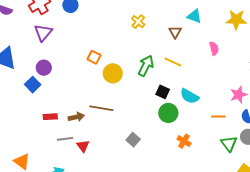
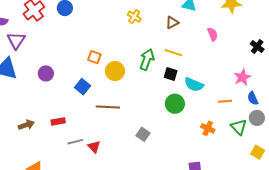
brown triangle: (175, 32) -> (172, 23), turned 40
purple triangle: (43, 33) -> (16, 40), moved
blue square: (33, 85) -> (82, 87), moved
black square: (163, 92) -> (171, 74), moved
brown arrow: (76, 117) -> (26, 125), moved
orange cross: (184, 141) -> (208, 128), moved

